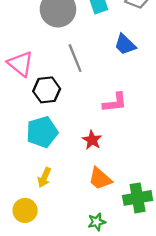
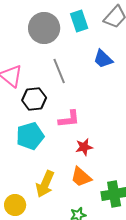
pink L-shape: (115, 102) -> (69, 119), moved
red star: (92, 140) -> (84, 147), moved, turned 30
yellow arrow: (44, 177) -> (45, 184), moved, size x1.5

